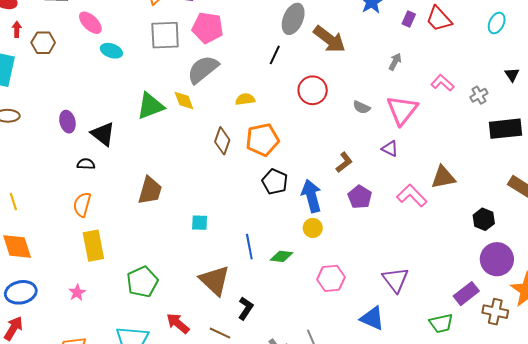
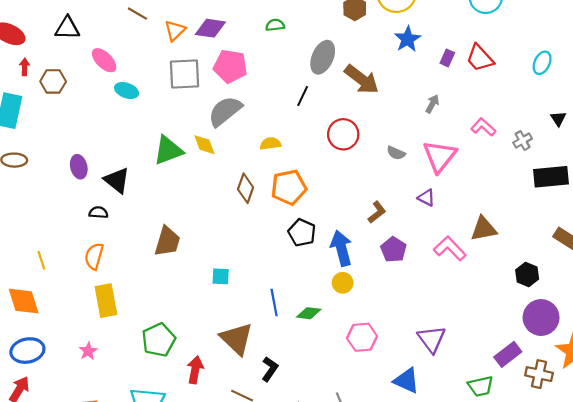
yellow line: (13, 202) -> (41, 260), moved
red arrow: (178, 323) -> (195, 370), moved, turned 60

